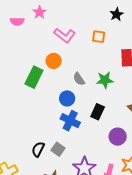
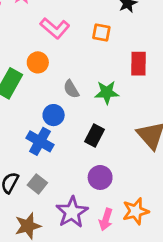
blue cross: (70, 121) -> (40, 141), moved
purple circle: (118, 137) -> (100, 177), moved

